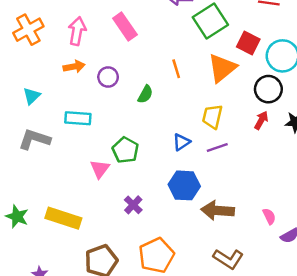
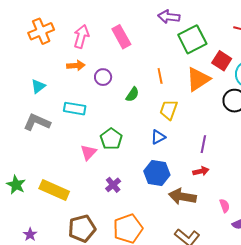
yellow trapezoid: (212, 117) -> (169, 110), moved
red arrow: (261, 120) -> (201, 171), moved, turned 42
purple line: (217, 147) -> (203, 144), moved, turned -66

